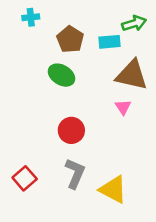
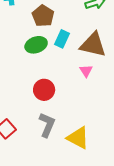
cyan rectangle: (109, 42) -> (62, 39), moved, turned -60
green ellipse: (62, 75) -> (36, 45), turned -50

